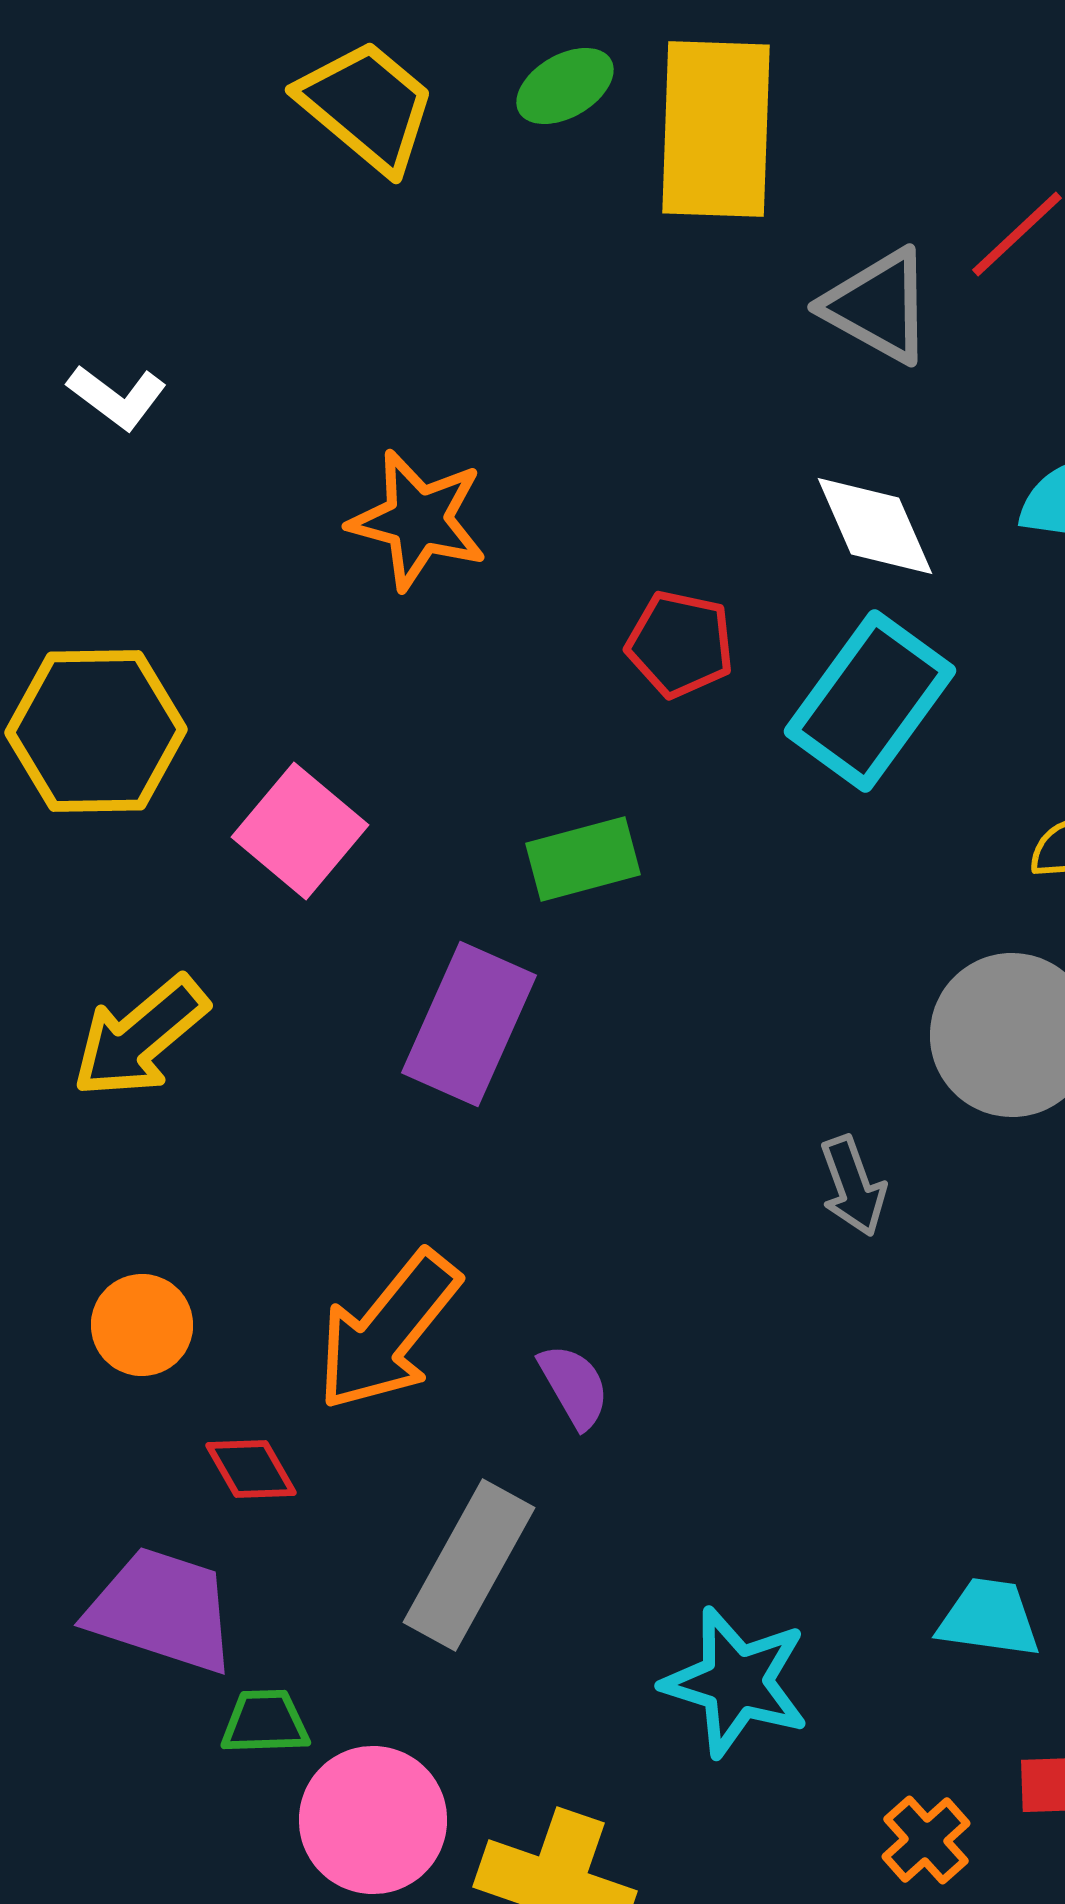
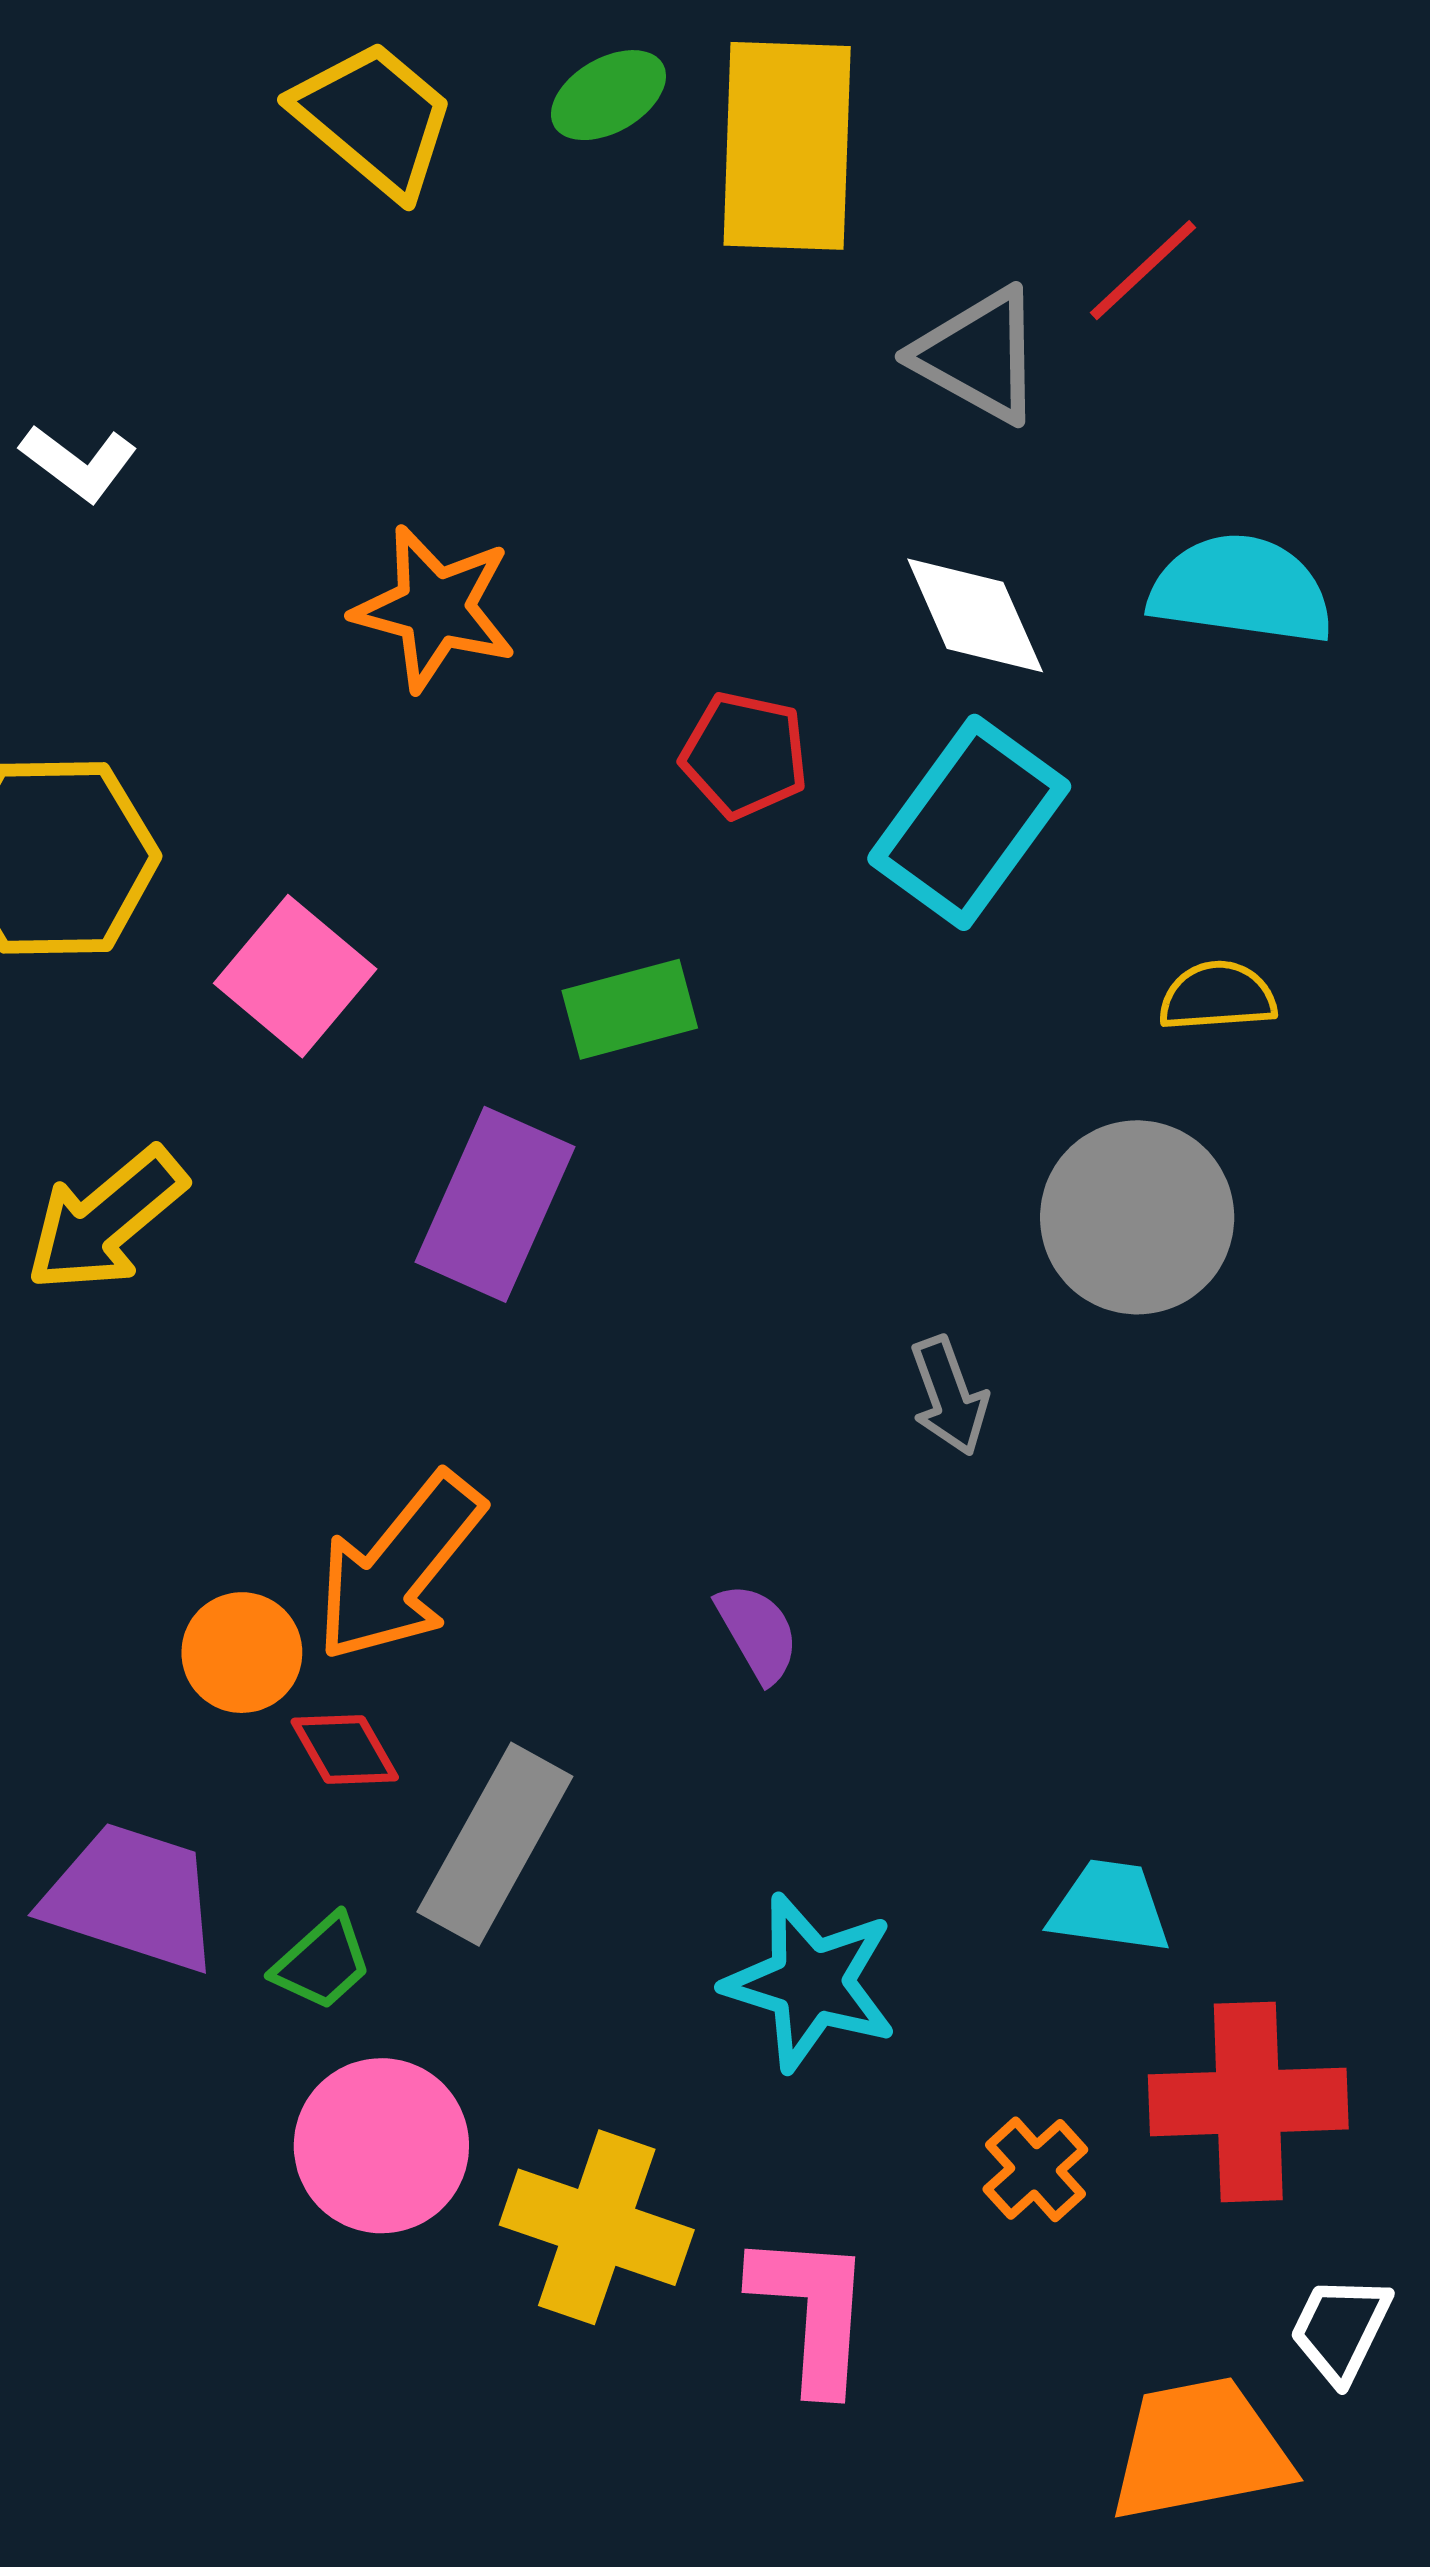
orange circle: (142, 1325) -> (242, 1653), moved
purple semicircle: (574, 1386) -> (757, 1632), moved
red diamond: (251, 1469) -> (345, 1750), moved
green trapezoid: (265, 1722) -> (322, 1962), moved, turned 140

